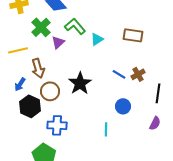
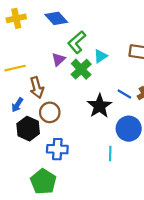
green L-shape: (75, 26) -> (77, 42), turned -90
green cross: (41, 27) -> (81, 69), moved
black star: (80, 83) -> (99, 106), moved
blue circle: (123, 106) -> (129, 129), size x1.5

